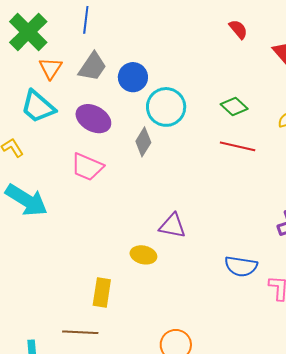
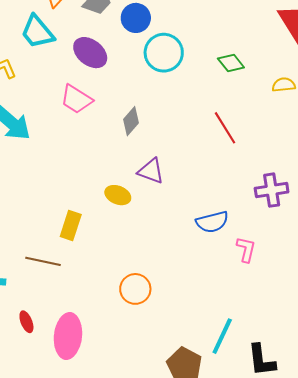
gray diamond: (143, 142) -> (131, 121), moved
red line: (238, 146) -> (225, 128), moved, turned 36
blue semicircle: (241, 266) -> (212, 222), turned -32

